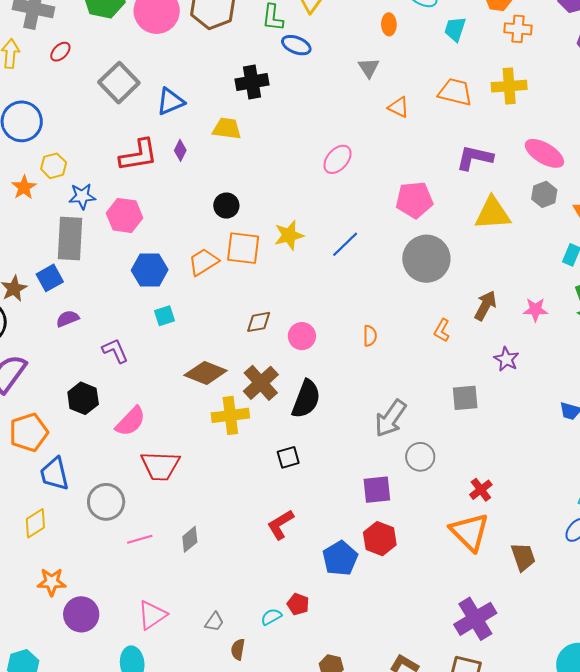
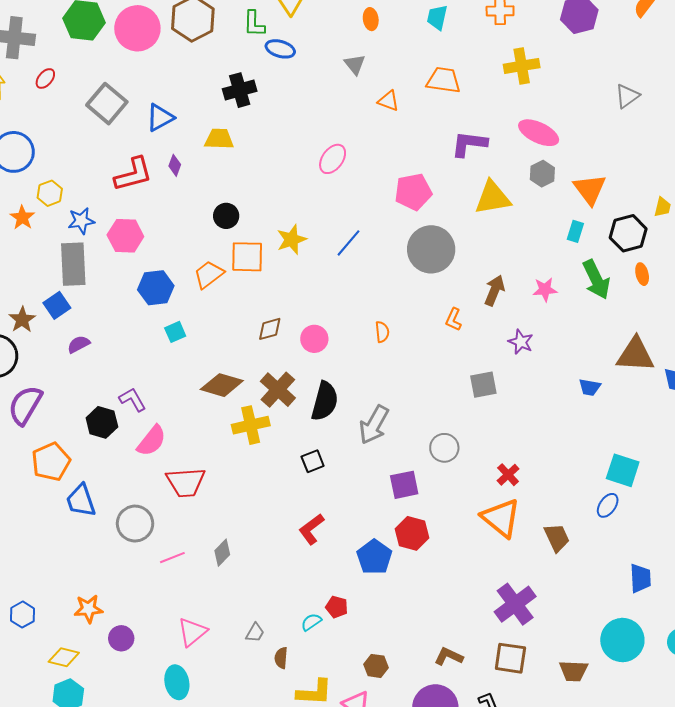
yellow cross: (509, 86) -> (522, 66), moved
purple L-shape: (115, 351) -> (133, 400), moved
gray arrow: (390, 418) -> (374, 425), moved
yellow diamond: (35, 523) -> (64, 657), moved, turned 52
purple circle: (81, 614) -> (121, 638), size x0.7

